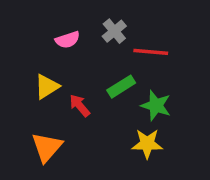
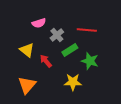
gray cross: (114, 31) -> (57, 35), moved
yellow triangle: (47, 87) -> (27, 50), turned -49
yellow star: (147, 144) -> (73, 82), moved

